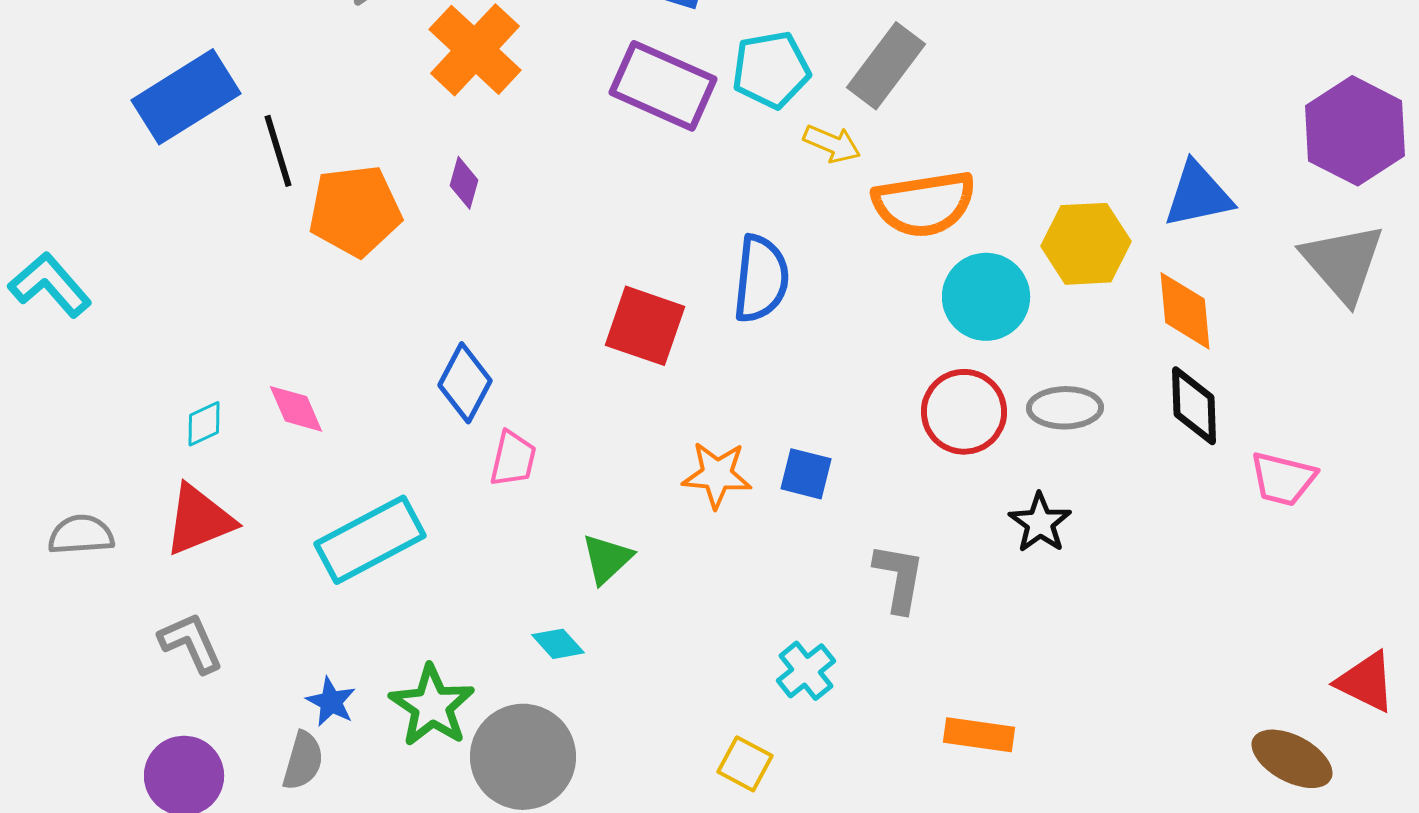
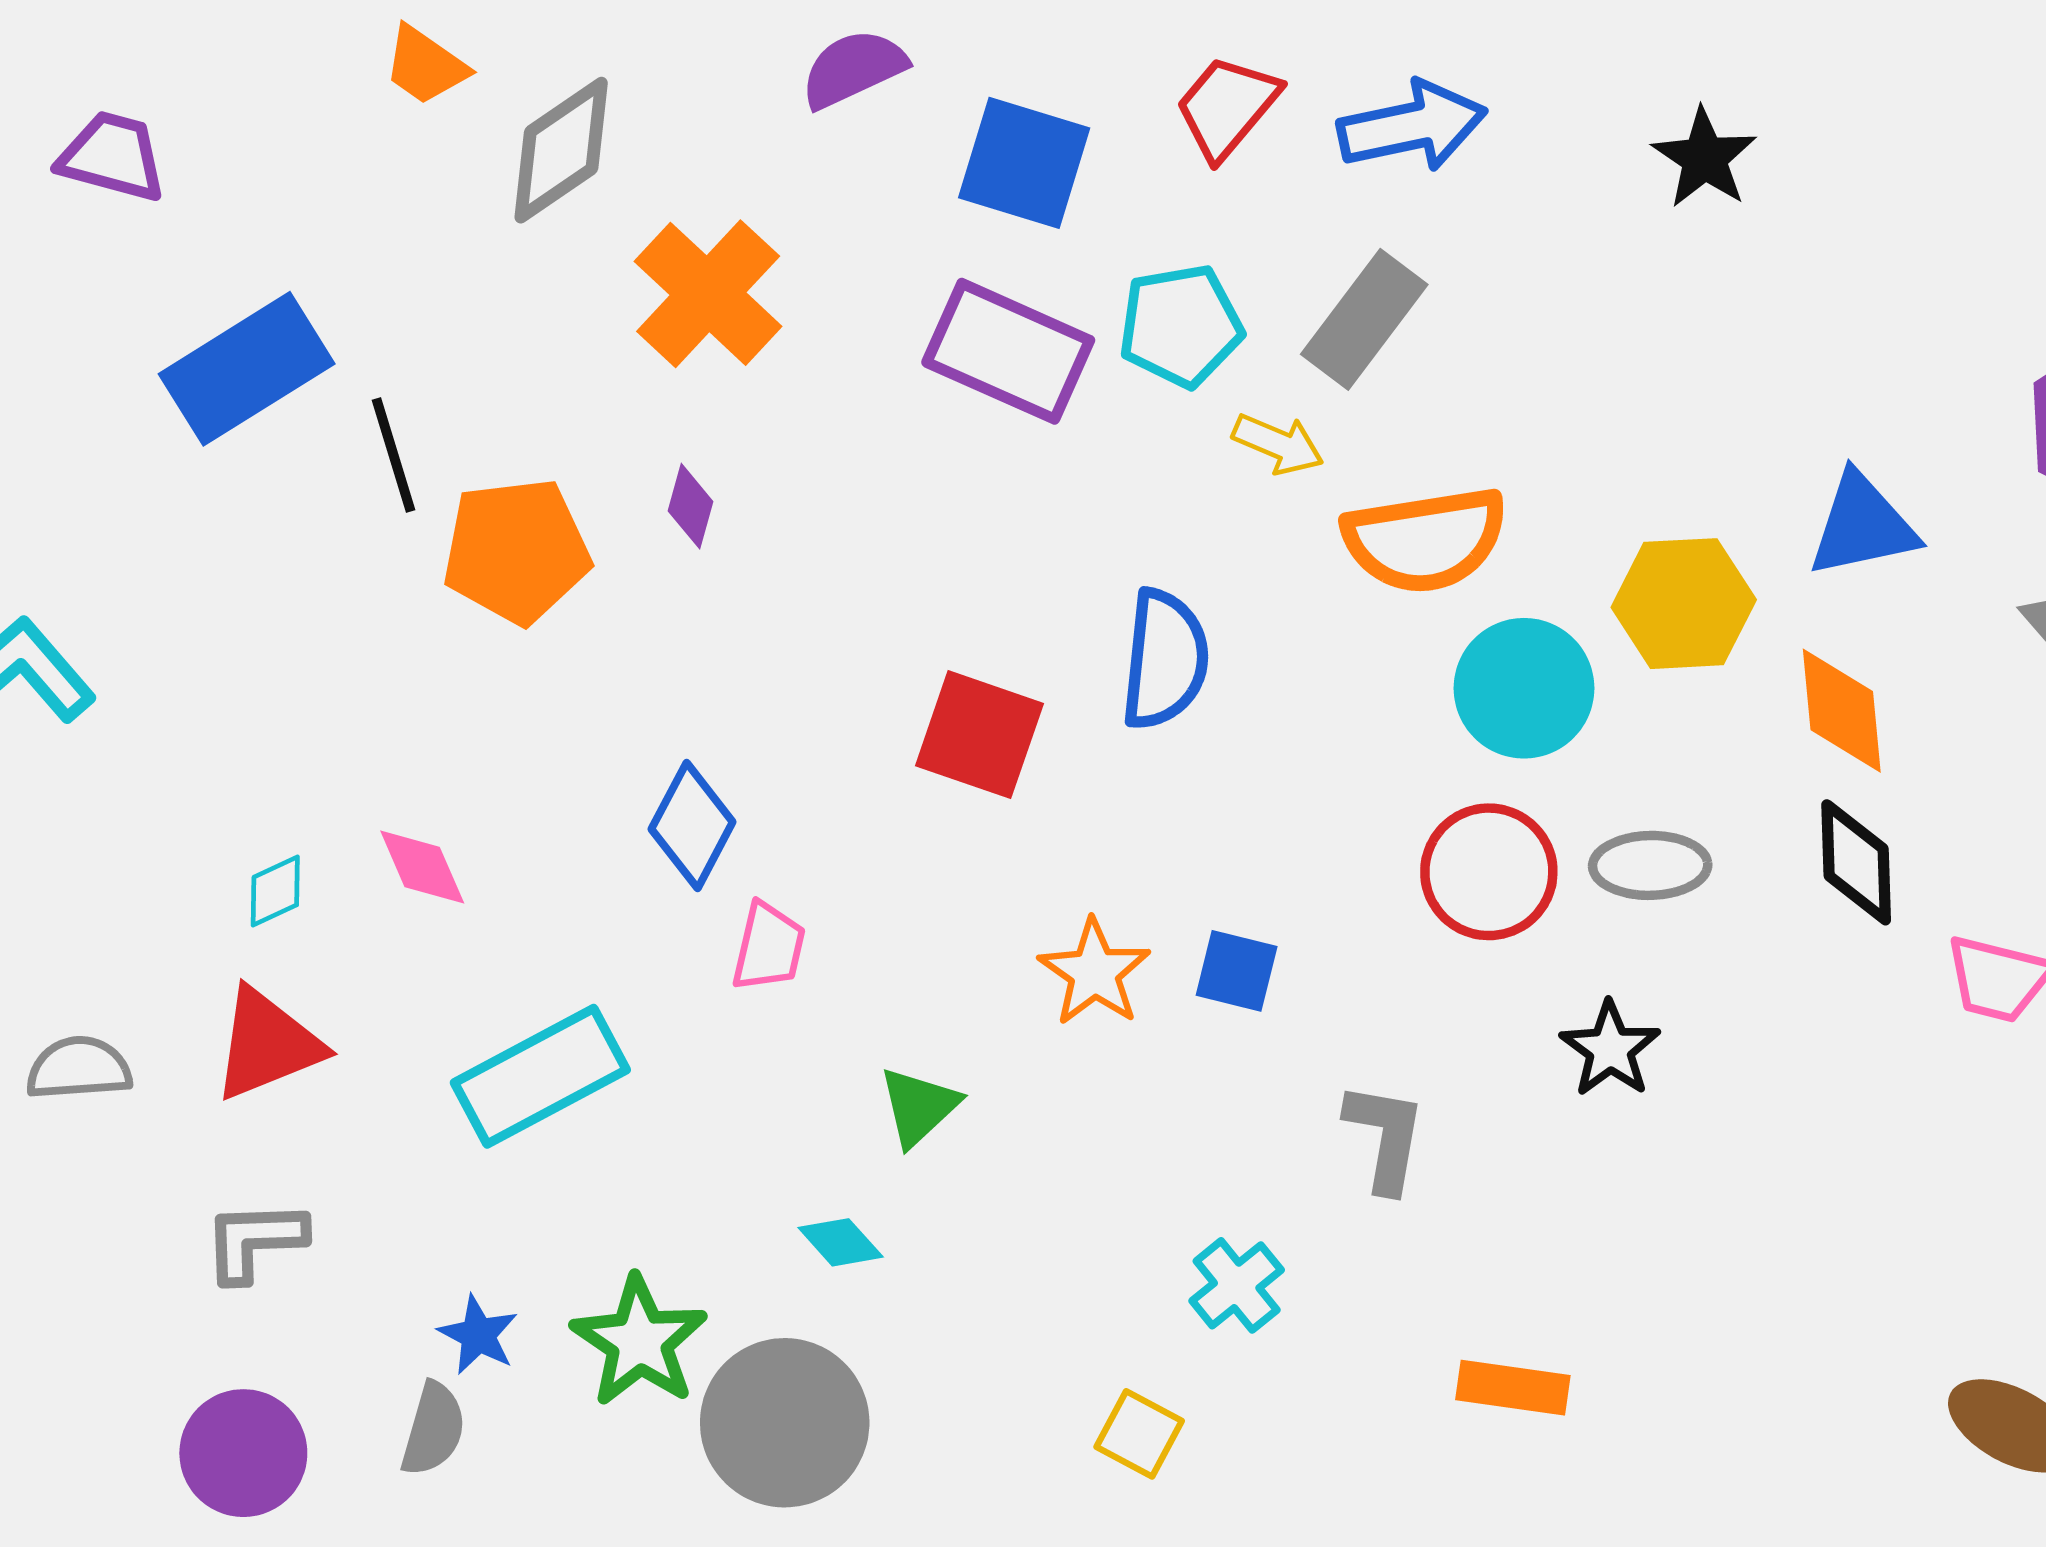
orange star: (717, 475) -> (1094, 972), turned 30
gray L-shape: (191, 643) -> (255, 1241), turned -68

